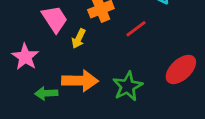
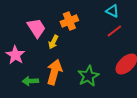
red line: (136, 29) -> (114, 31), moved
orange arrow: (80, 81) -> (54, 72), turned -75

